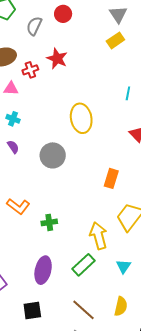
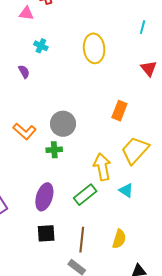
cyan cross: (13, 119) -> (41, 46), moved
gray circle: (53, 155) -> (63, 124), moved
cyan triangle: (123, 266) -> (126, 190), moved, turned -35
black square: (32, 310) -> (46, 233), moved
brown line: (83, 310) -> (82, 240), turned 50

